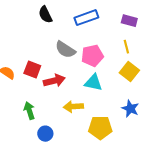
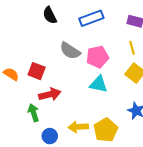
red arrow: (54, 81) -> (50, 94), moved
yellow arrow: (73, 107) -> (78, 127), moved
yellow pentagon: (100, 128) -> (106, 130), turned -30

